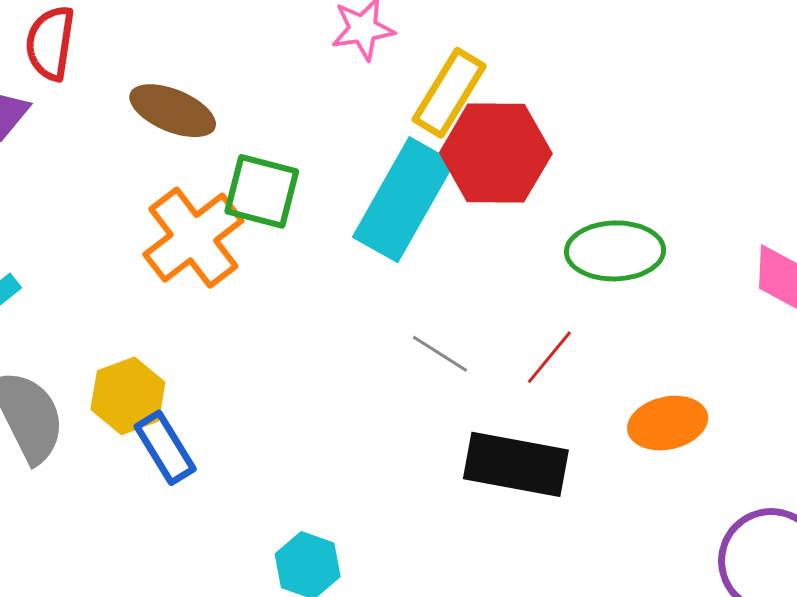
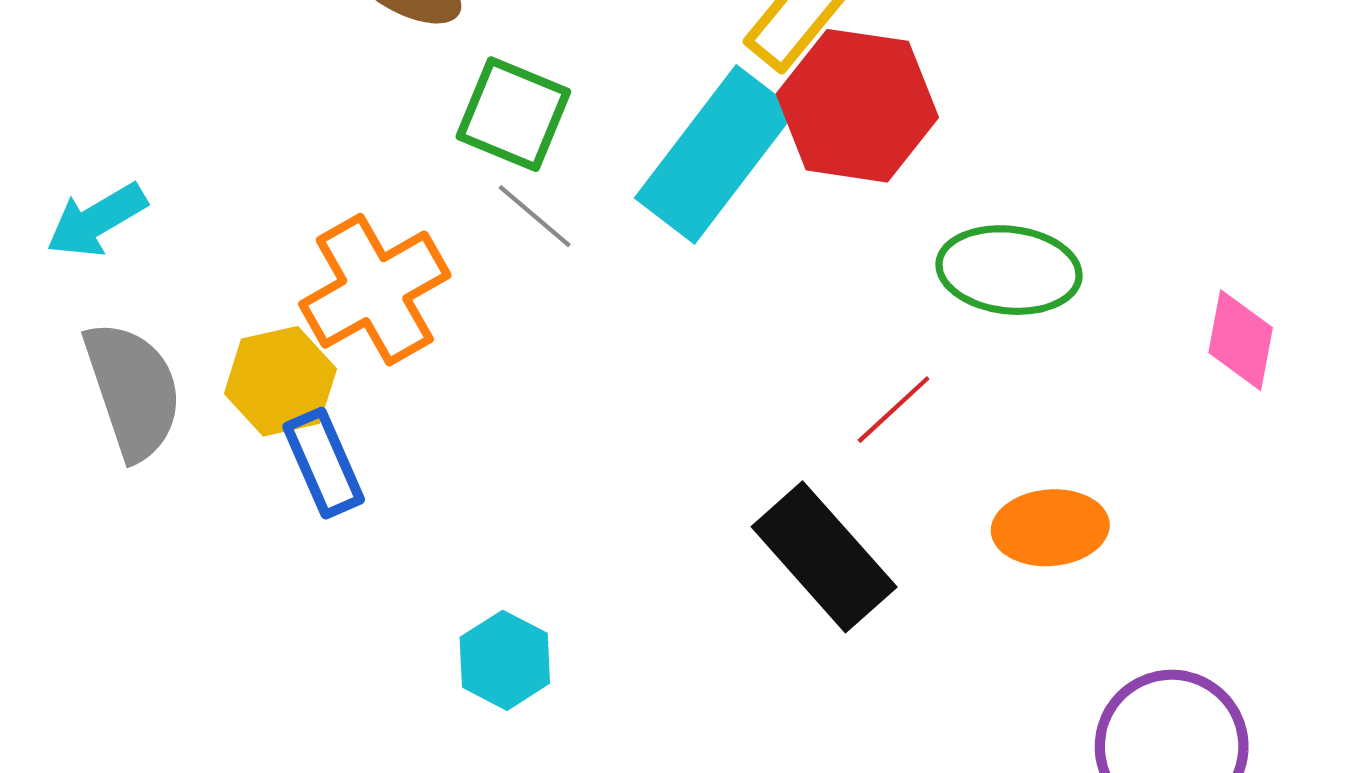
orange cross: (193, 238) -> (375, 290), moved
gray line: (440, 354) -> (535, 216), moved
black rectangle: (516, 464) -> (824, 557), turned 30

